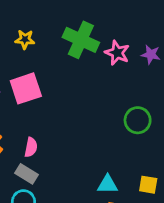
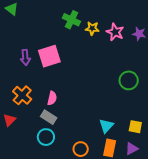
yellow star: (25, 39) -> (92, 28), moved
green cross: (81, 40) -> (71, 20), moved, size x0.7
cyan triangle: (108, 184) -> (106, 126), turned -49

